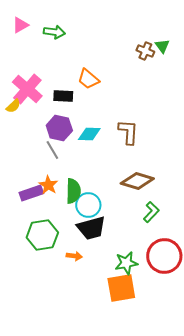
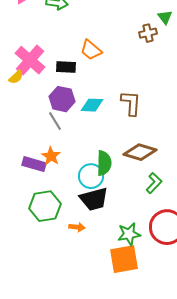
brown cross: (145, 51) -> (148, 33), moved, turned -36
green semicircle: (73, 191) -> (104, 163), moved
purple rectangle: (31, 193) -> (34, 164), turned 35

